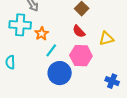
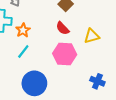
cyan line: (51, 50) -> (23, 51), moved
blue circle: (60, 73) -> (34, 83), moved

